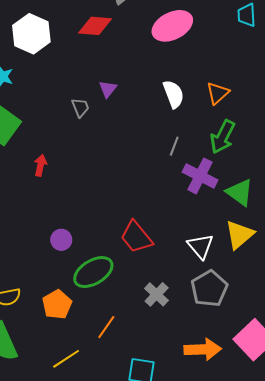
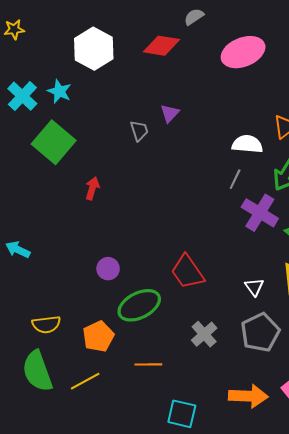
white semicircle: (173, 94) -> (247, 144), moved, turned -68
white triangle: (200, 246) -> (254, 287), size x0.7
orange line: (106, 327) -> (148, 364), turned 50
yellow line: (66, 359) -> (85, 381), moved

